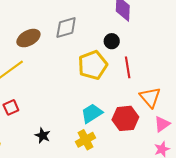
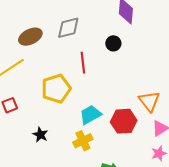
yellow pentagon: (93, 65) -> (56, 89), moved
red line: (128, 67) -> (83, 63), moved

